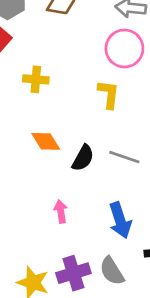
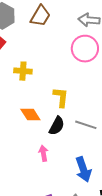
yellow L-shape: (109, 94) -> (61, 97), moved
pink arrow: (61, 211) -> (43, 153), moved

